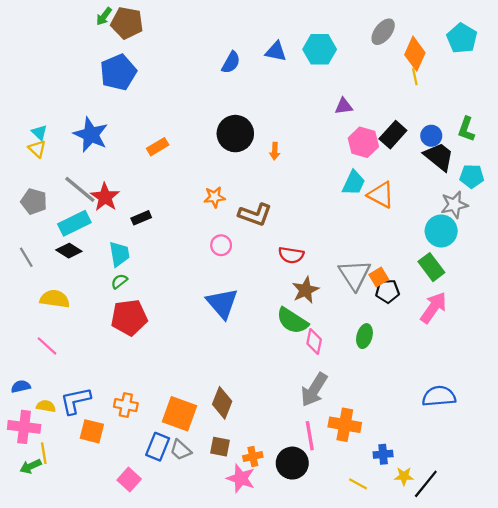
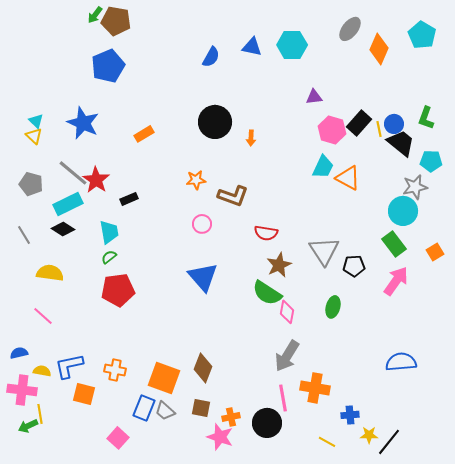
yellow line: (415, 77) -> (379, 129), moved
orange square: (379, 277) -> (435, 252), moved

